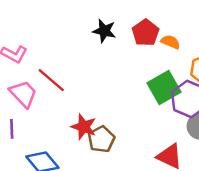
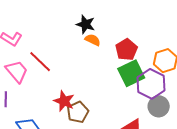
red pentagon: (146, 33) -> (126, 49), moved
orange semicircle: (170, 42) -> (93, 40), moved

